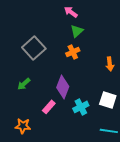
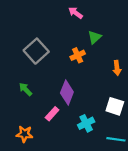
green triangle: (77, 31) -> (95, 37), moved
green arrow: (24, 84) -> (26, 89), turned 88
cyan cross: (81, 107) -> (86, 123), moved

